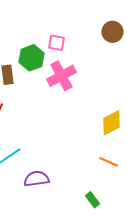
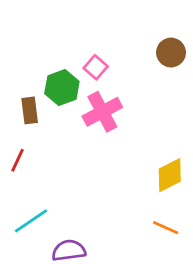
pink square: (56, 43) -> (96, 67), turned 30

